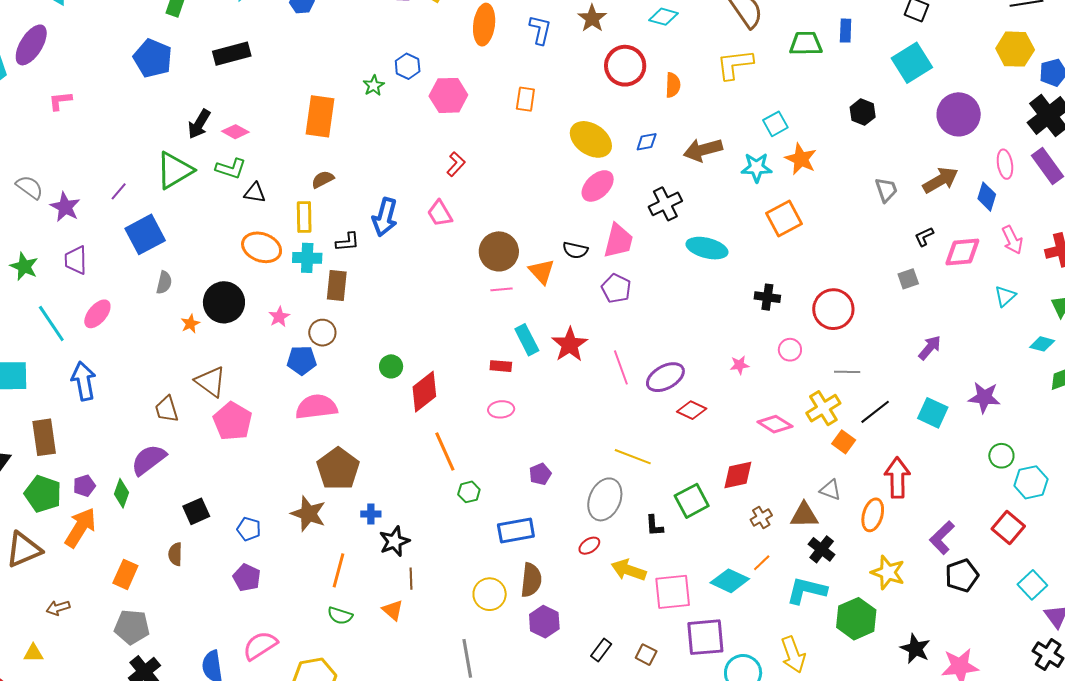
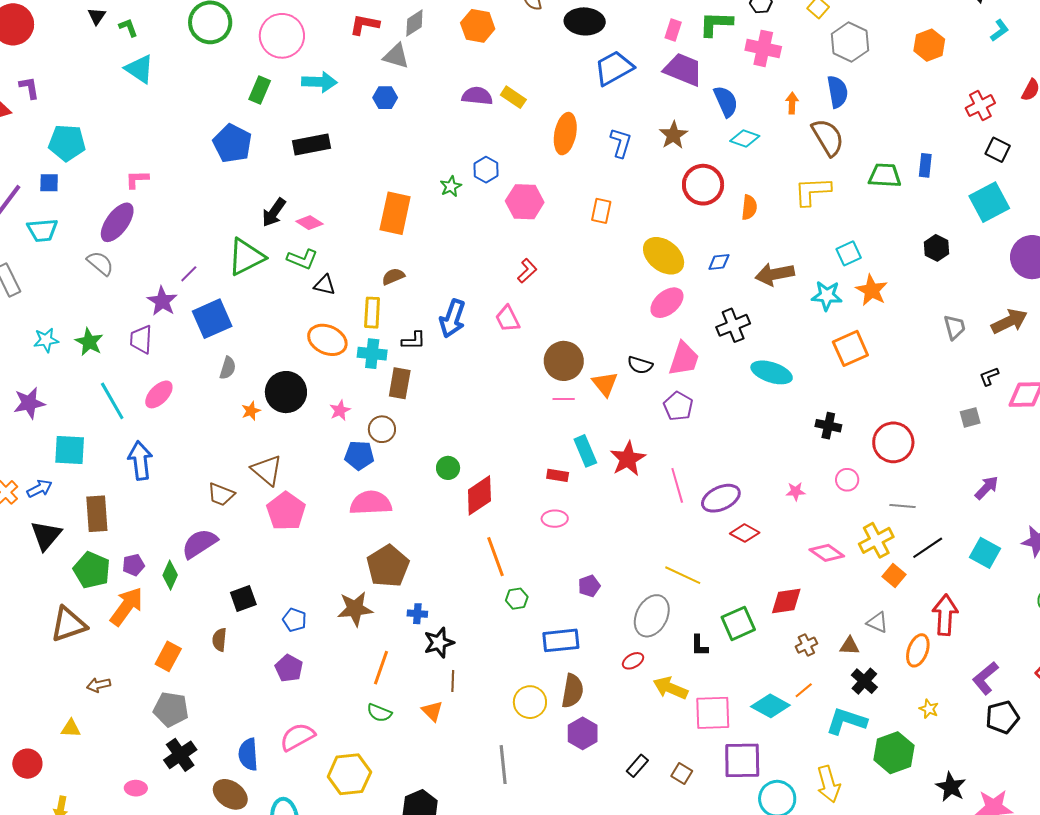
purple ellipse: (31, 45) -> (117, 222), moved
purple star: (65, 207) -> (162, 301), moved
brown trapezoid: (167, 409) -> (221, 494), turned -56
brown star: (308, 514) -> (355, 609), turned -30
brown triangle: (804, 515) -> (850, 646), size x0.7
yellow star: (888, 572) -> (929, 709), size x0.6

